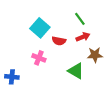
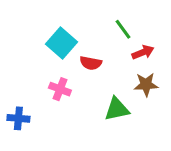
red arrow: (83, 37) -> (143, 52), moved
green triangle: (76, 71) -> (117, 109), turned -42

